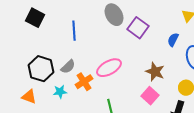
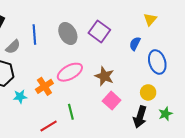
gray ellipse: (114, 15) -> (68, 34), moved
gray semicircle: (68, 67) -> (13, 47), moved
brown star: (155, 72) -> (104, 76), moved

